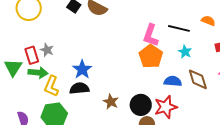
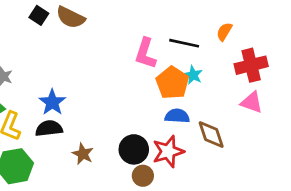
orange semicircle: (208, 21) -> (224, 32), turned -80
orange pentagon: (151, 56) -> (172, 83), moved
brown diamond: (198, 79) -> (211, 135), moved
brown star: (111, 102) -> (83, 154), moved

